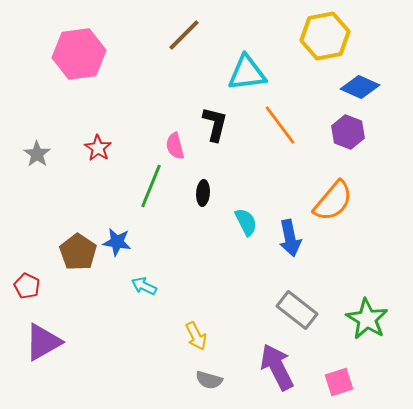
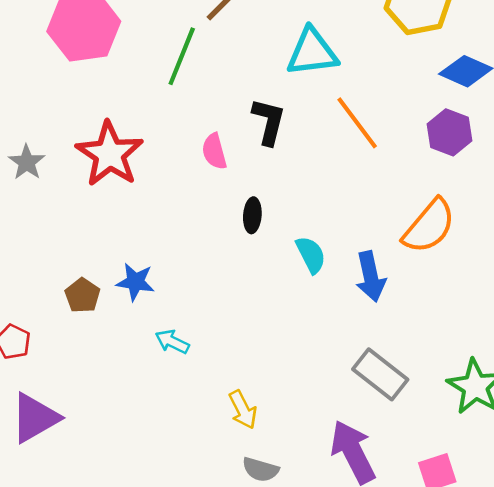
red star: (98, 148) -> (110, 154), size x1.8
green line: (151, 186) -> (182, 56), moved
brown pentagon: (78, 252) -> (82, 296), size x0.7

